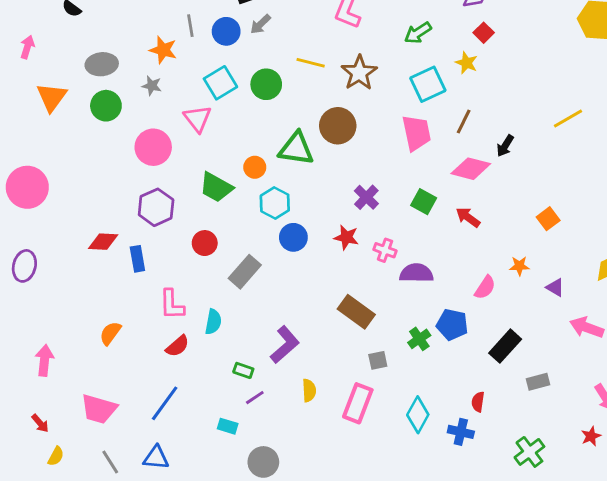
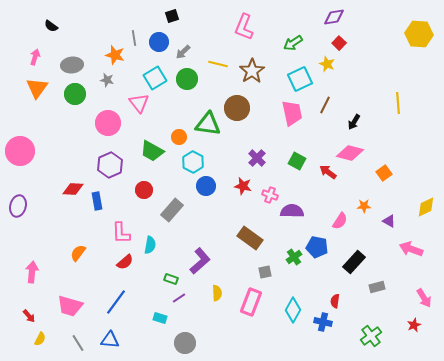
gray arrow: (260, 24) -> (183, 52), moved
pink arrow: (27, 47) -> (35, 57), moved
yellow line: (568, 119) -> (398, 103), turned -65
pink diamond: (471, 169) -> (350, 153), moved

